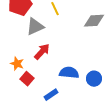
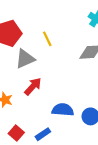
red square: (27, 79) -> (16, 133), moved

